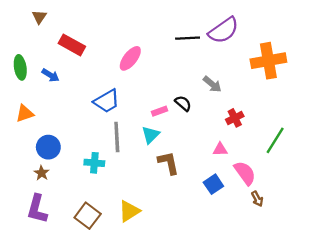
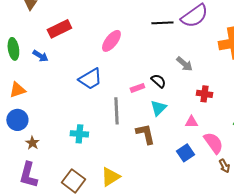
red rectangle: (72, 45) -> (59, 29), turned -55
red cross: (235, 118) -> (204, 94), turned 35
cyan triangle: (151, 135) -> (158, 108), moved
gray line: (117, 137) -> (116, 111), moved
blue circle: (48, 147) -> (17, 120), moved

